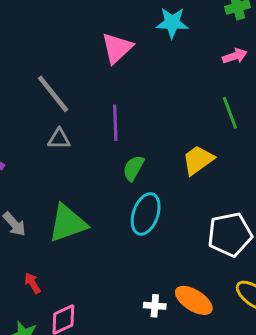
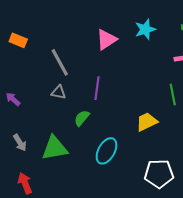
cyan star: (172, 23) -> (145, 29), turned -30
green semicircle: (133, 168) -> (82, 118), moved
red arrow: (32, 283) -> (25, 183), size x1.5

